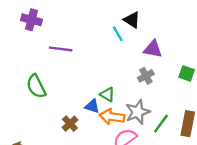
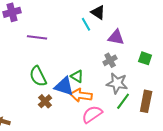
purple cross: (31, 20) -> (12, 12), turned -30
green semicircle: (36, 86) -> (38, 76), moved
blue triangle: (92, 106) -> (64, 86), size x1.5
gray star: (138, 112) -> (117, 83), moved, turned 30

